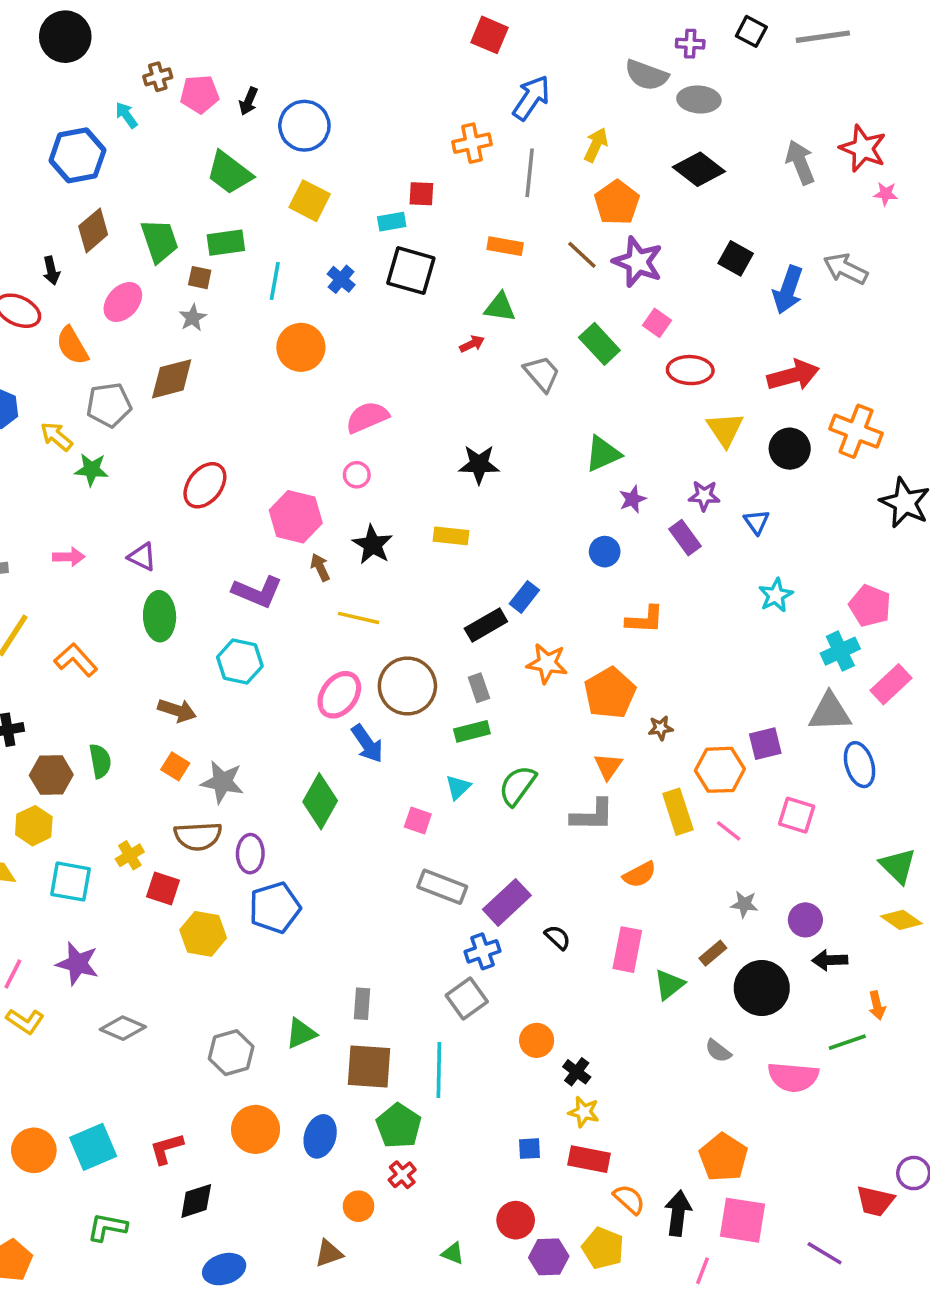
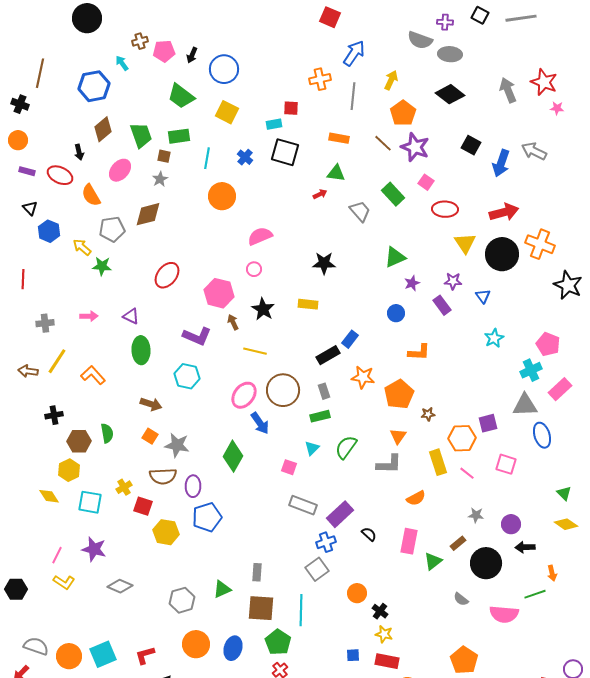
black circle: (790, 449) -> (502, 254), size x1.4
green triangle: (898, 866) -> (564, 493), size x0.7

